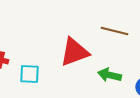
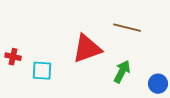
green arrow: (109, 75) -> (122, 72), turned 105

